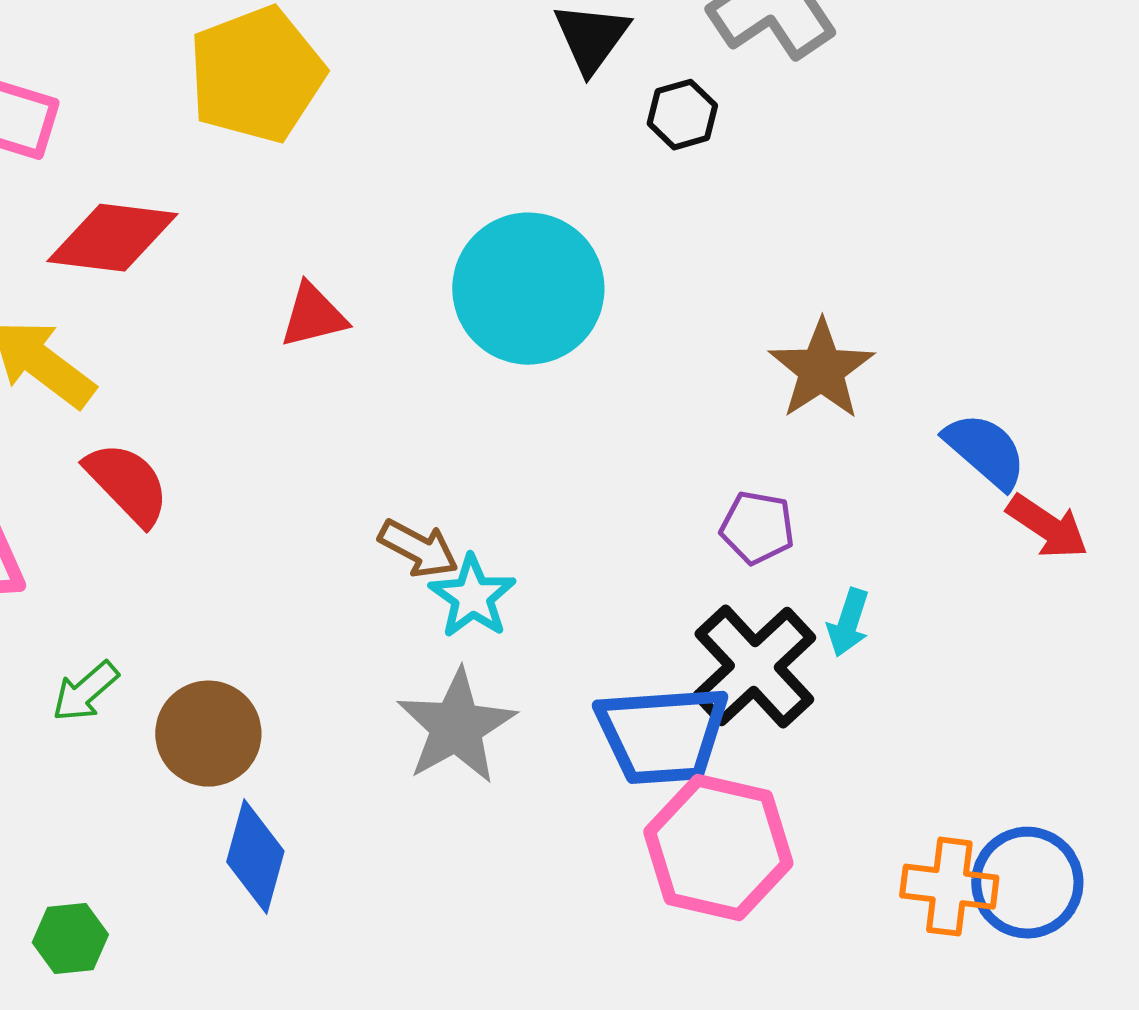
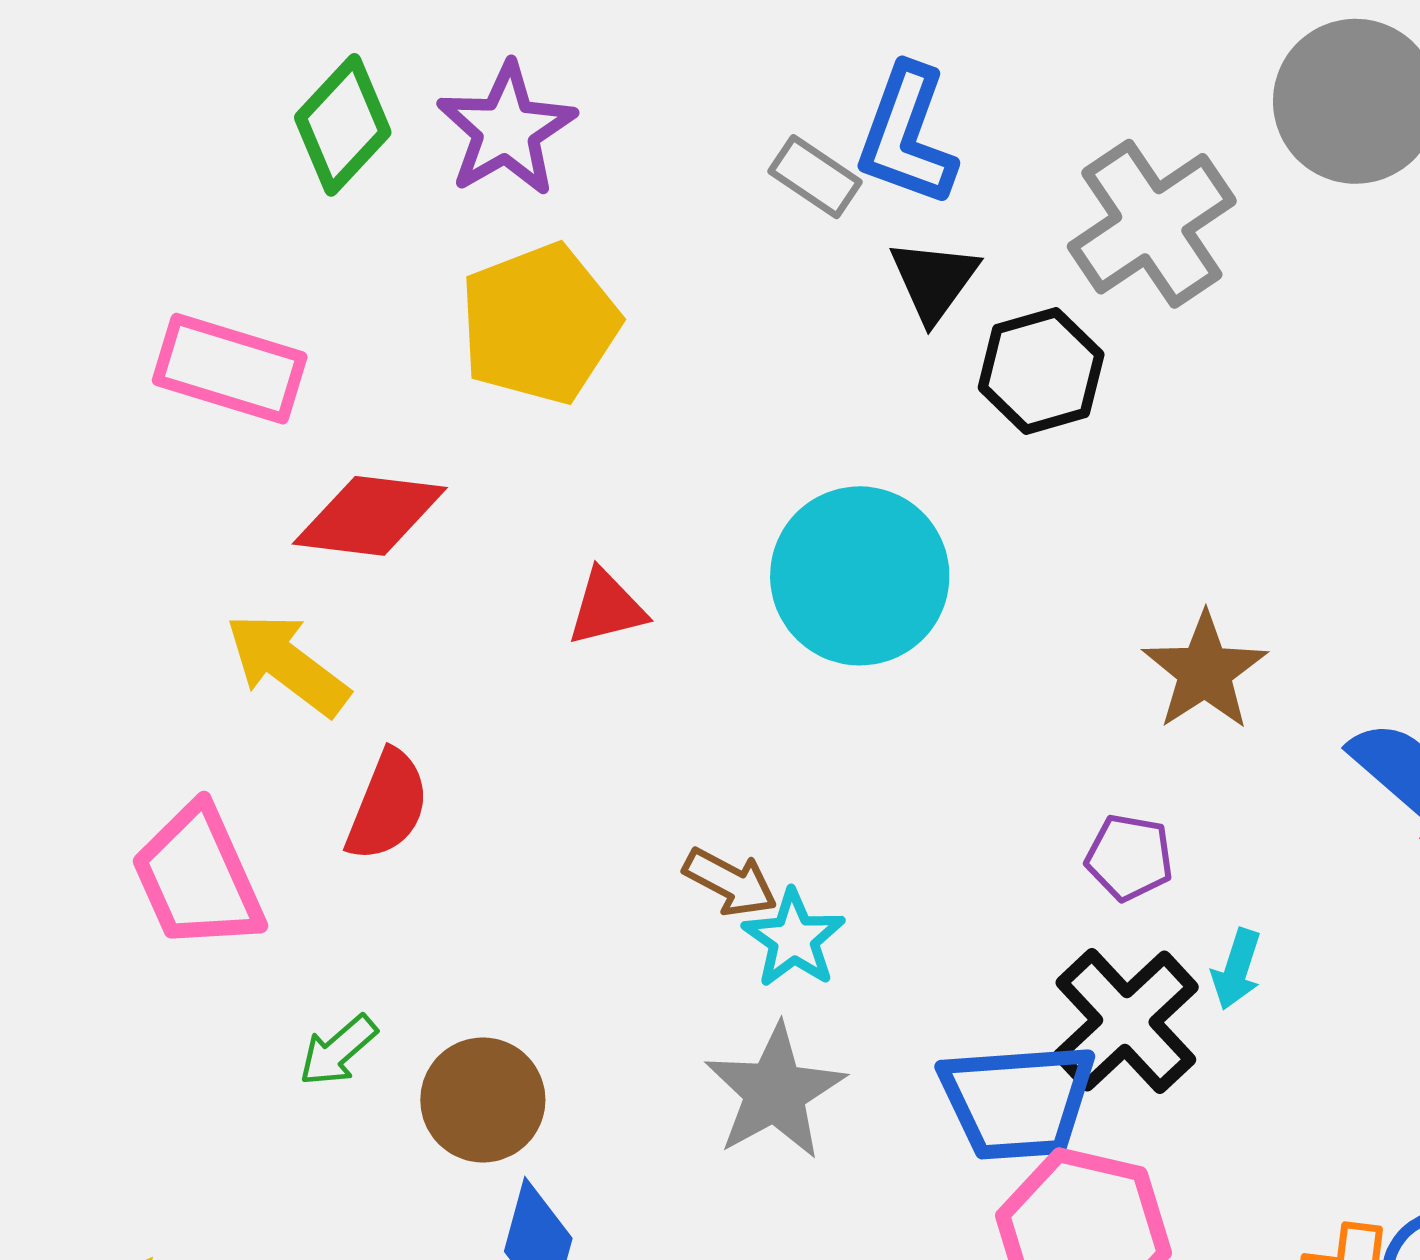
black hexagon: (682, 115) -> (1041, 371), size x1.5
red semicircle: (127, 484) -> (387, 806), turned 66

